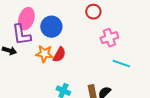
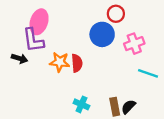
blue circle: (51, 27) -> (102, 34), moved
red semicircle: (59, 55) -> (77, 63), turned -35

